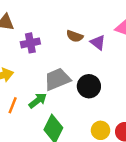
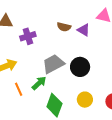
orange line: (13, 105) -> (19, 89), turned -40
yellow circle: (101, 130) -> (85, 100), moved

